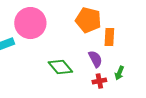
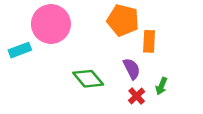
red cross: (99, 81) -> (137, 96), turned -32

